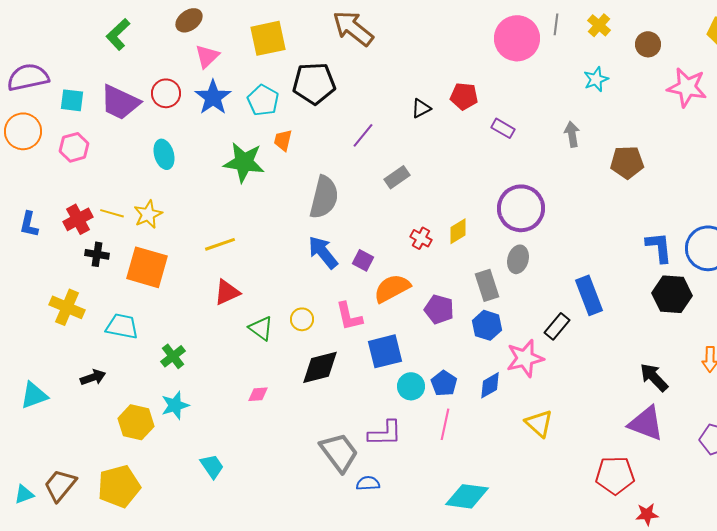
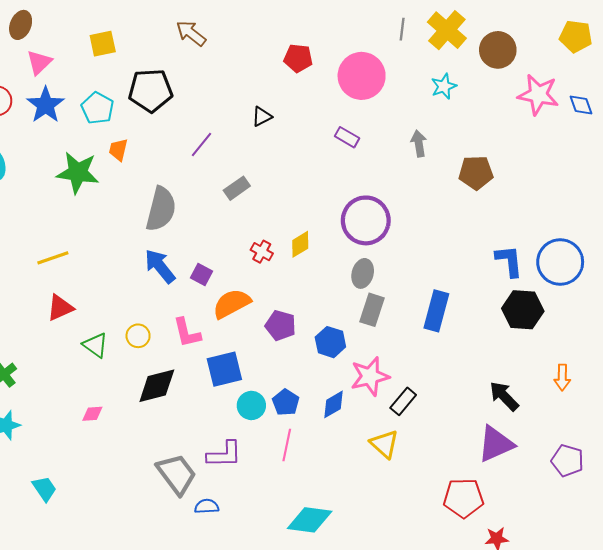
brown ellipse: (189, 20) -> (21, 25), turned -32
yellow cross: (599, 25) -> (447, 30), size x1.6
brown arrow: (353, 28) -> (191, 33), size x0.7
yellow square: (268, 38) -> (103, 44), size x0.7
pink circle: (517, 38) -> (362, 76), moved
brown circle: (648, 44) -> (498, 50), size x1.4
red pentagon: (464, 96) -> (298, 58), moved
gray rectangle: (487, 285) -> (372, 310), moved, turned 36
blue rectangle: (589, 295) -> (436, 311), turned 36
black rectangle: (557, 326) -> (403, 401), moved
purple triangle: (646, 423) -> (496, 444), turned -45

